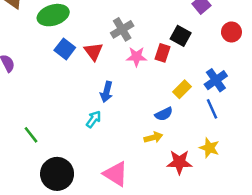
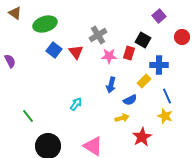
blue cross: (216, 80) -> (159, 65), moved, turned 36
blue arrow: (107, 92) -> (111, 85), moved
yellow star: (209, 148) -> (165, 116), moved
red star: (179, 162) -> (142, 137), turned -30

